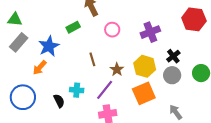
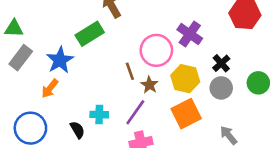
green rectangle: (73, 27) -> (90, 34), size x1.5
pink circle: (112, 30) -> (156, 50), moved, size x1.6
purple cross: (150, 32) -> (190, 34), turned -30
brown line: (92, 59) -> (130, 71), moved

